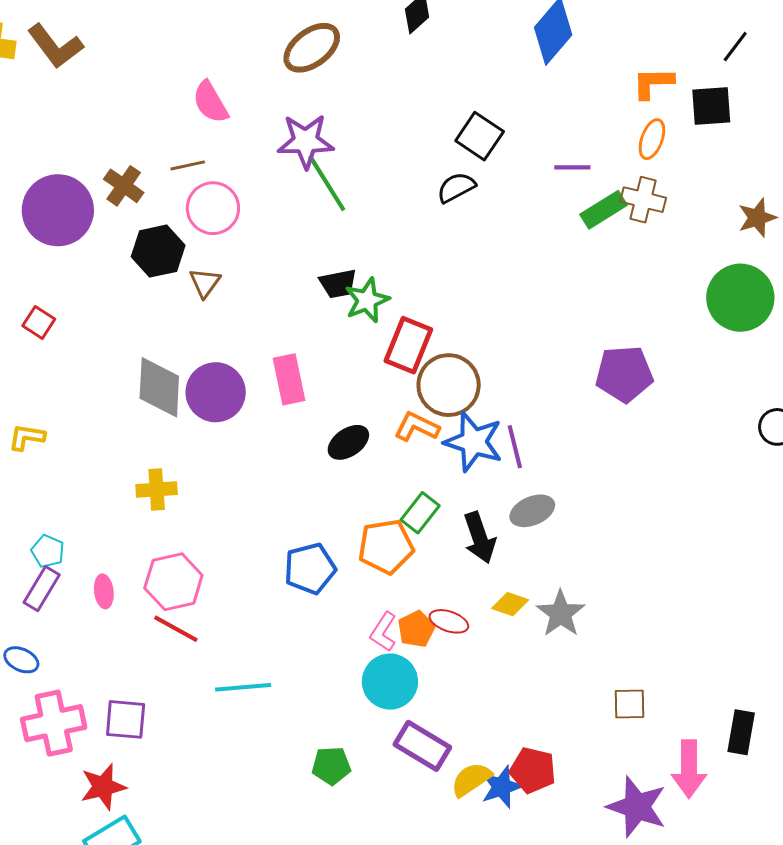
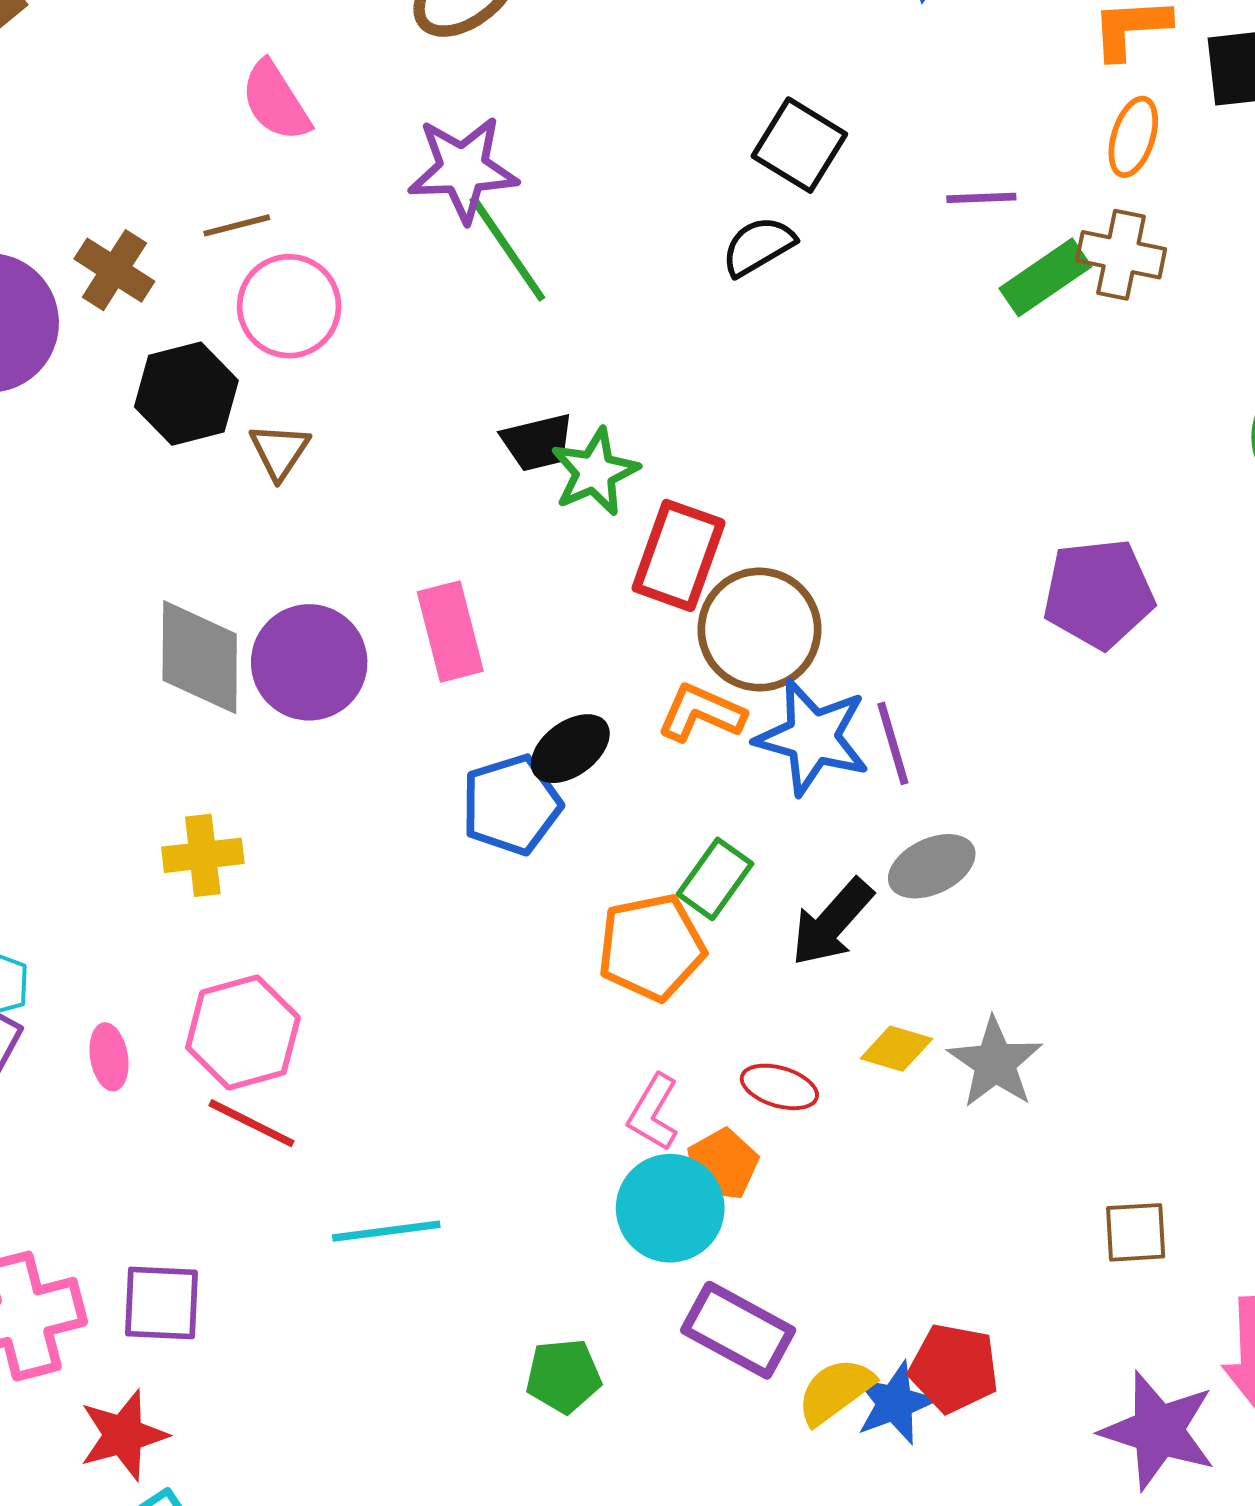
black arrow: (480, 538) -> (832, 922), turned 63
blue pentagon: (310, 569) -> (511, 805), moved
orange pentagon: (416, 629) -> (722, 1164), moved

